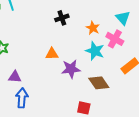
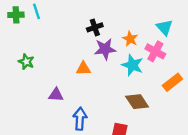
purple star: (71, 69) -> (105, 49), moved
purple triangle: (15, 77) -> (56, 95), moved
blue arrow: (22, 98) -> (80, 119), moved

